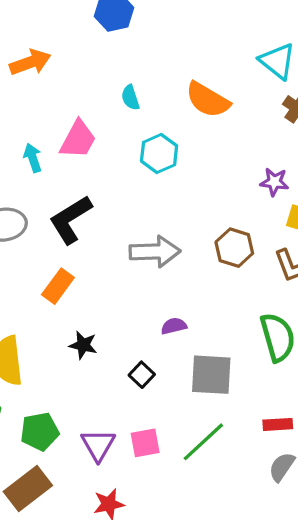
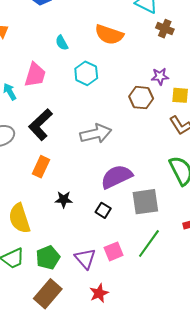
brown hexagon: (234, 248) -> (141, 98), moved
purple semicircle: (174, 326) -> (117, 177), size x2.0

